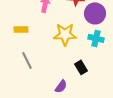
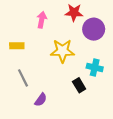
cyan cross: (96, 38) -> (95, 68), moved
purple semicircle: (61, 86) -> (41, 100), moved

